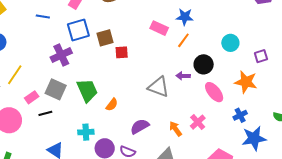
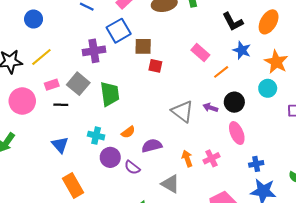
blue star: (185, 17) -> (242, 50), moved
blue square: (78, 30) -> (119, 31), turned -30
orange star: (246, 82) -> (276, 62), moved
orange semicircle: (112, 105) -> (128, 132), moved

